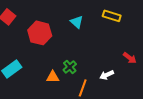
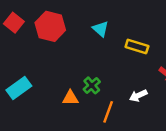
yellow rectangle: (112, 16) -> (137, 47), moved
red hexagon: (40, 33) -> (50, 26), moved

